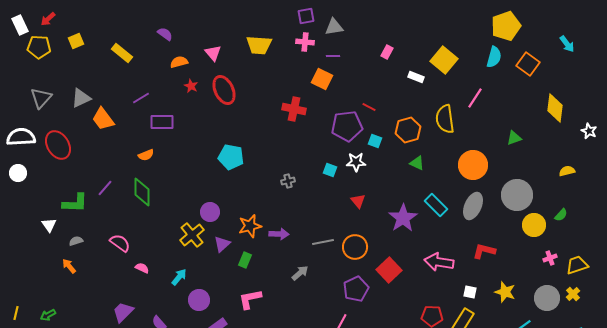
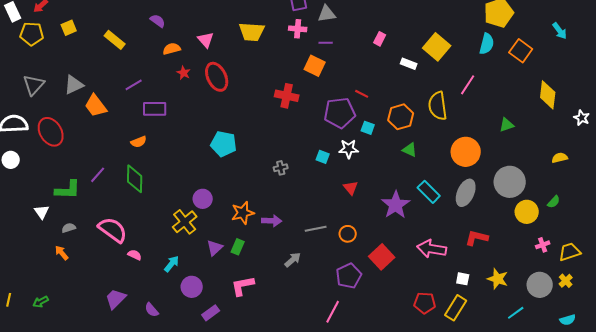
pink semicircle: (120, 243) -> (113, 230), size x1.4
purple triangle: (222, 244) -> (215, 248), moved
orange circle: (355, 247) -> (348, 234), size x0.7

